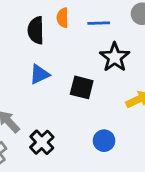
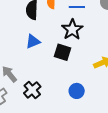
black star: (115, 57) -> (72, 29), moved

